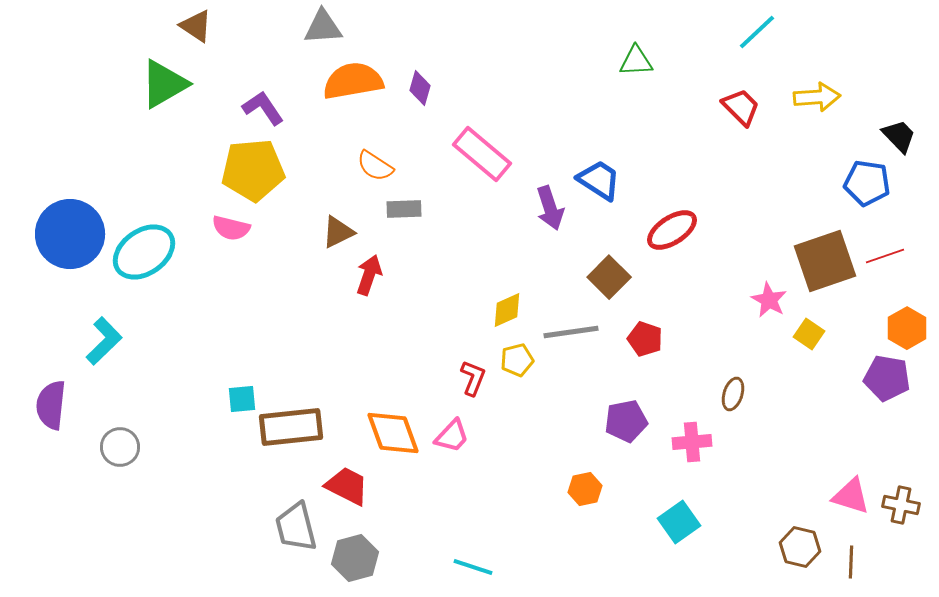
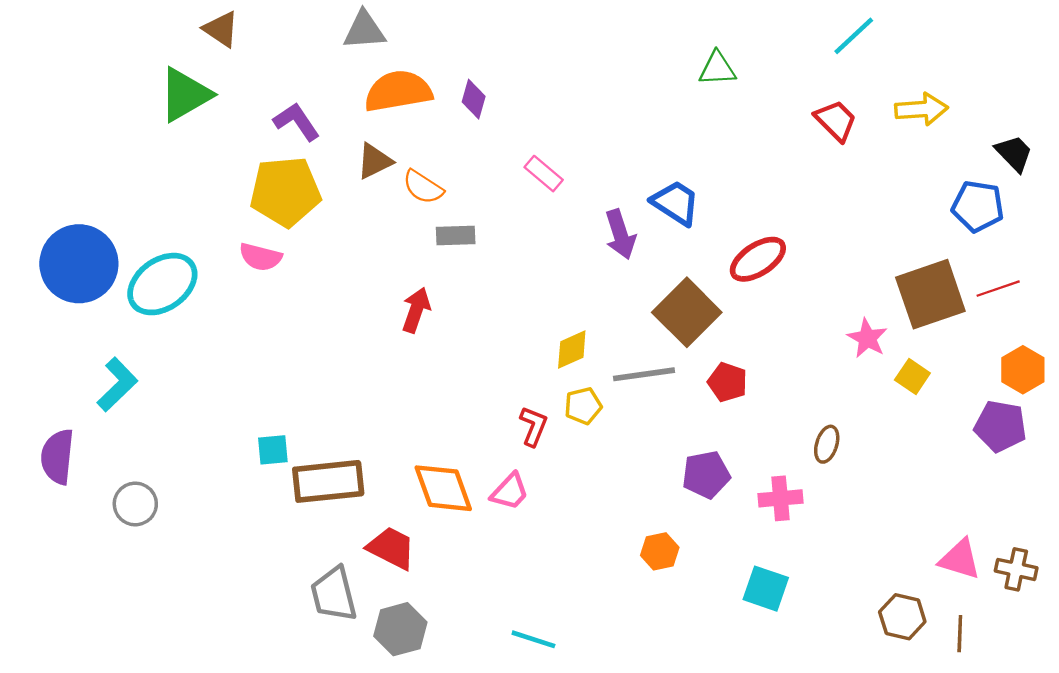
pink rectangle: (482, 154) -> (544, 174), size x0.6
brown triangle: (338, 232) -> (374, 161), moved
brown square: (609, 277) -> (687, 312), size x1.4
cyan square: (679, 522) -> (766, 589), turned -36

